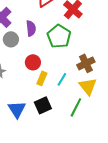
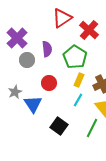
yellow rectangle: (42, 78) -> (79, 80), moved
black square: (43, 105) -> (59, 126), turned -30
blue triangle: (17, 109) -> (33, 104), moved

